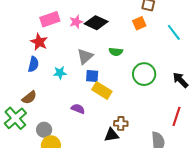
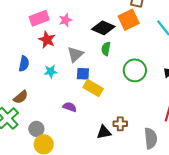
black diamond: (96, 23) -> (103, 28), moved
orange square: (139, 23) -> (129, 20), size x1.5
red star: (39, 42) -> (47, 40), moved
green semicircle: (116, 52) -> (106, 49), turned 96
brown cross: (121, 123) -> (120, 124), moved

